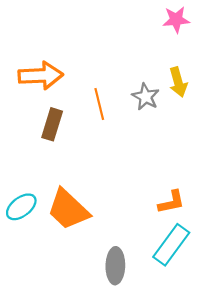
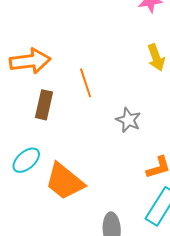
gray star: (146, 97) -> (128, 120), moved
cyan ellipse: (21, 207) -> (26, 160), moved

